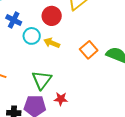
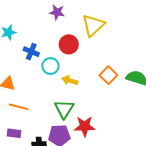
yellow arrow: (52, 43) -> (70, 80), moved
red star: (61, 99) -> (85, 126), size x1.5

